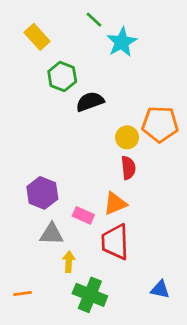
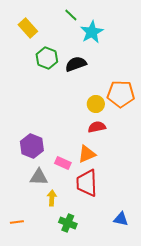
black semicircle: (90, 102) -> (76, 64), moved
red semicircle: (128, 168) -> (97, 127), turned -96
green cross: (90, 295) -> (68, 223), size x0.7

